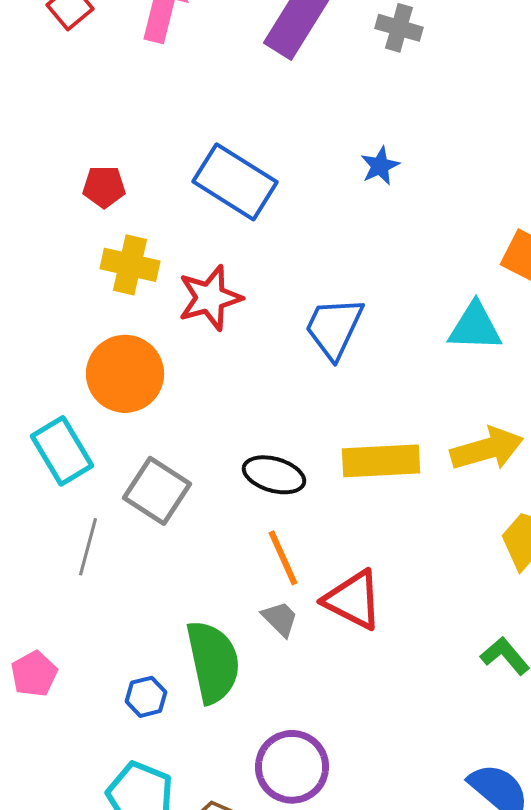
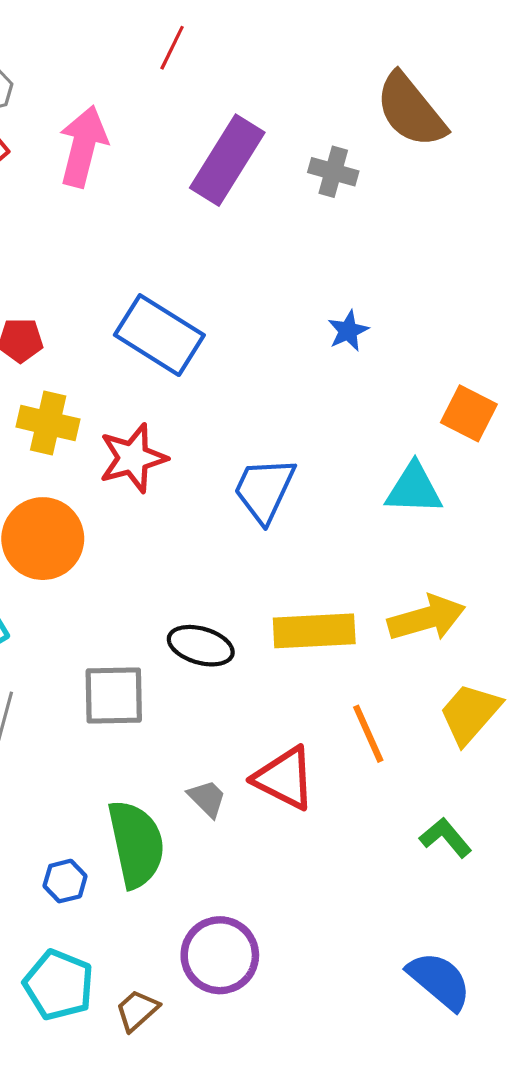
blue star: (380, 166) -> (348, 331), moved
gray square: (157, 491) -> (114, 695), moved, turned -34
orange line: (283, 558) -> (368, 734), moved

